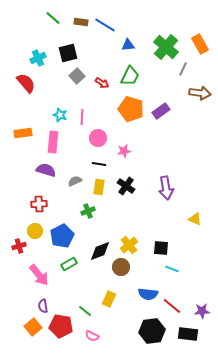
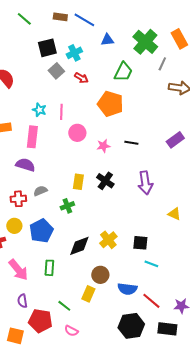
green line: (53, 18) -> (24, 19), moved
cyan cross: (38, 58) -> (74, 53), moved
green trapezoid: (130, 76) -> (123, 72), moved
purple rectangle: (161, 111) -> (175, 140), moved
black line: (99, 164) -> (131, 143), moved
gray semicircle: (75, 181) -> (40, 191), moved
green rectangle: (69, 264) -> (49, 268), moved, turned -56
brown circle: (121, 267) -> (100, 275), moved
orange square: (33, 327) -> (15, 336), moved, turned -36

